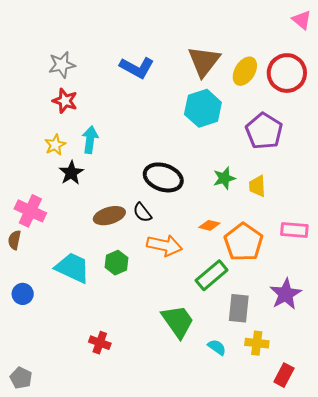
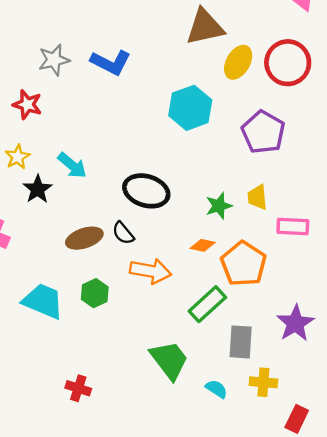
brown triangle: (204, 61) -> (205, 27), moved, turned 42
gray star: (62, 65) -> (54, 60), moved
cyan arrow: (90, 140) -> (72, 165), moved, turned 124
green star: (224, 178) -> (219, 206), moved
pink rectangle: (294, 230) -> (293, 227), moved

